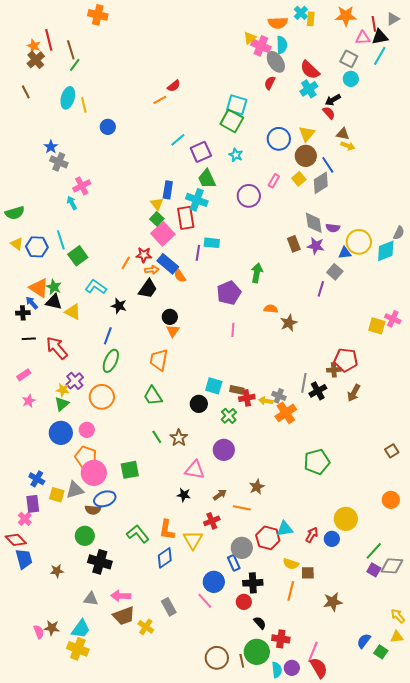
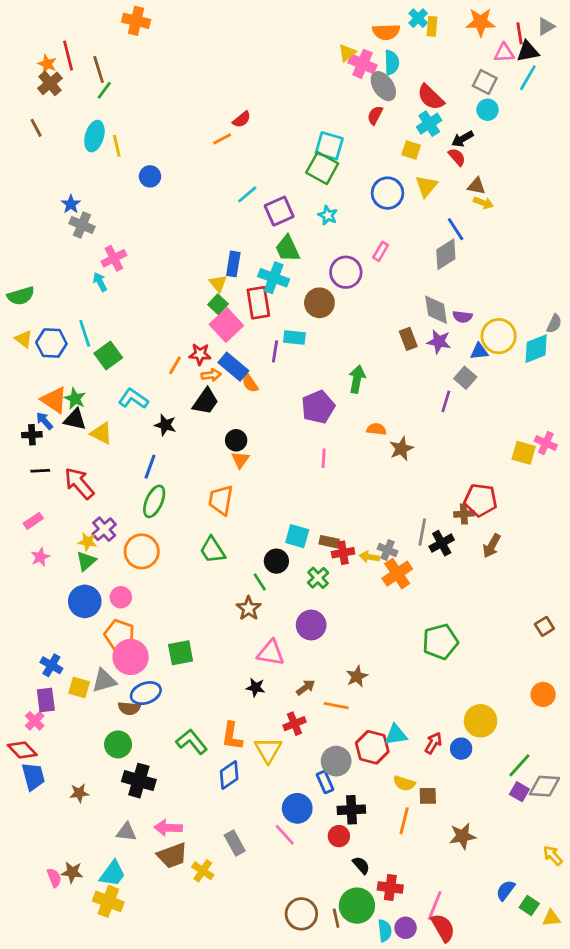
brown circle: (306, 156) -> (319, 303), moved
yellow square: (299, 179) -> (411, 150), moved, turned -32
green line: (157, 437) -> (260, 582), moved
yellow triangle: (397, 637) -> (551, 918), moved

